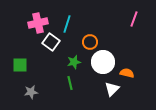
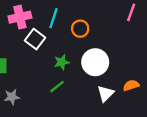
orange circle: (90, 42) -> (80, 29), moved
orange semicircle: (127, 73) -> (131, 85), moved, turned -32
green line: (70, 83) -> (57, 87), turned 64

